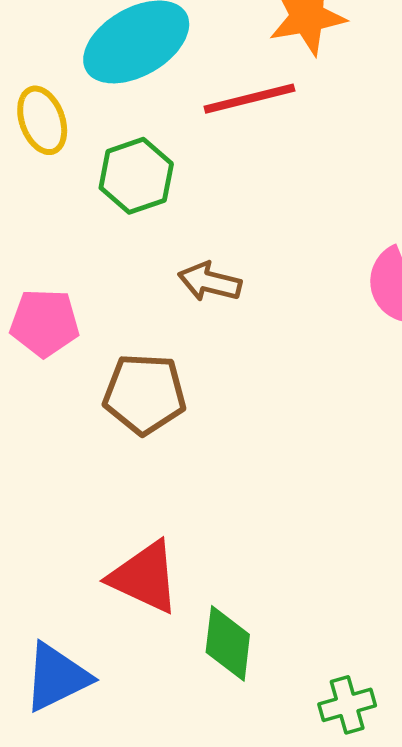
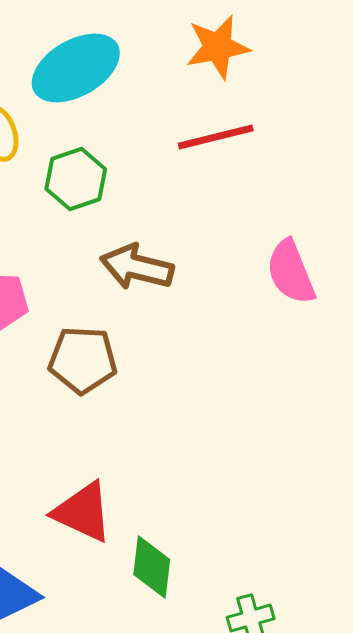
red line: (249, 99) -> (216, 137), moved
brown arrow: (210, 282) -> (137, 267), size x1.4

